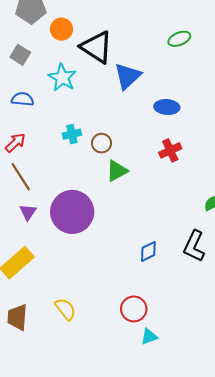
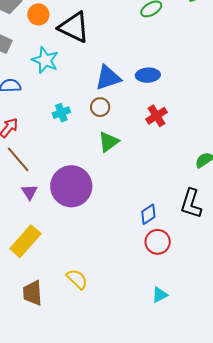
blue triangle: (128, 76) -> (108, 78), moved, turned 32
brown circle: (102, 143) -> (100, 107), moved
red circle: (134, 309) -> (158, 242), moved

